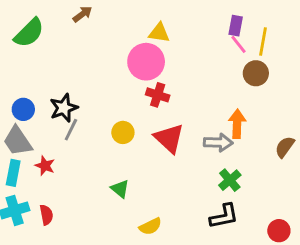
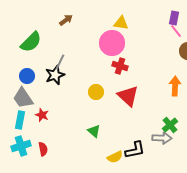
brown arrow: (83, 14) -> (66, 20), moved
green semicircle: (29, 33) -> (31, 42), moved
gray line: (71, 130) -> (60, 62), moved
gray arrow: (218, 143) -> (162, 138), moved
black L-shape: (224, 216) -> (135, 150), moved

